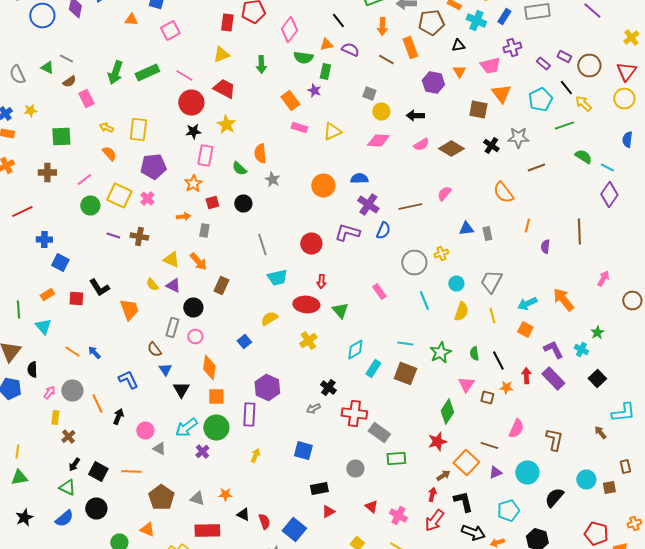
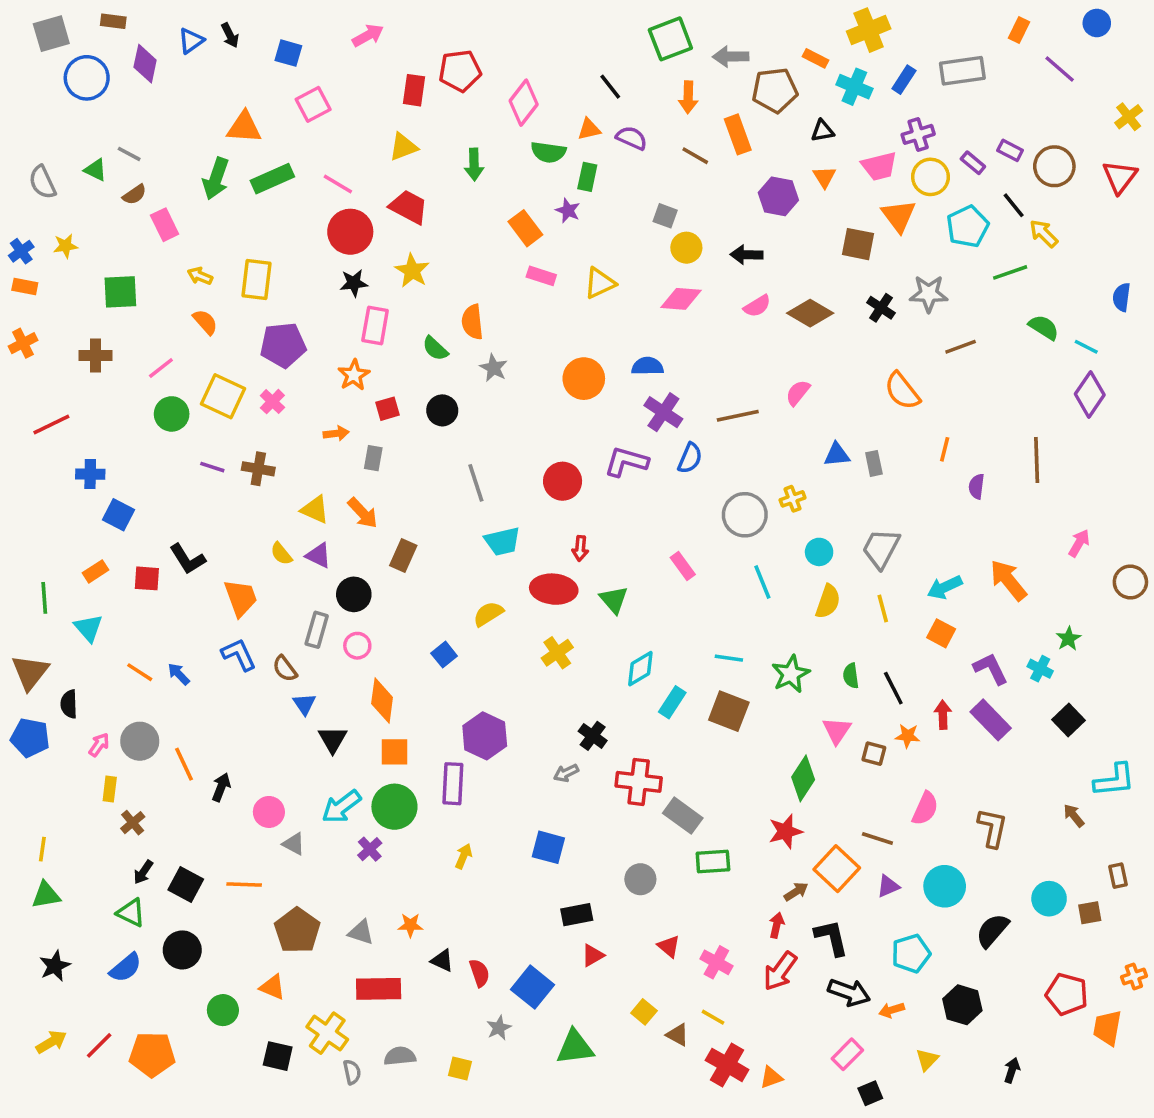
orange triangle: (131, 20) -> (244, 127), moved, size x1.5
yellow circle: (624, 98) -> (930, 177), moved
blue L-shape: (128, 380) -> (239, 655), moved

